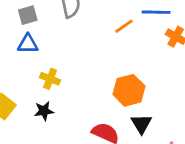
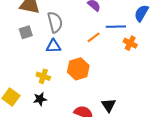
blue triangle: (28, 44) -> (53, 46), moved
orange hexagon: (129, 90) -> (78, 69), moved

